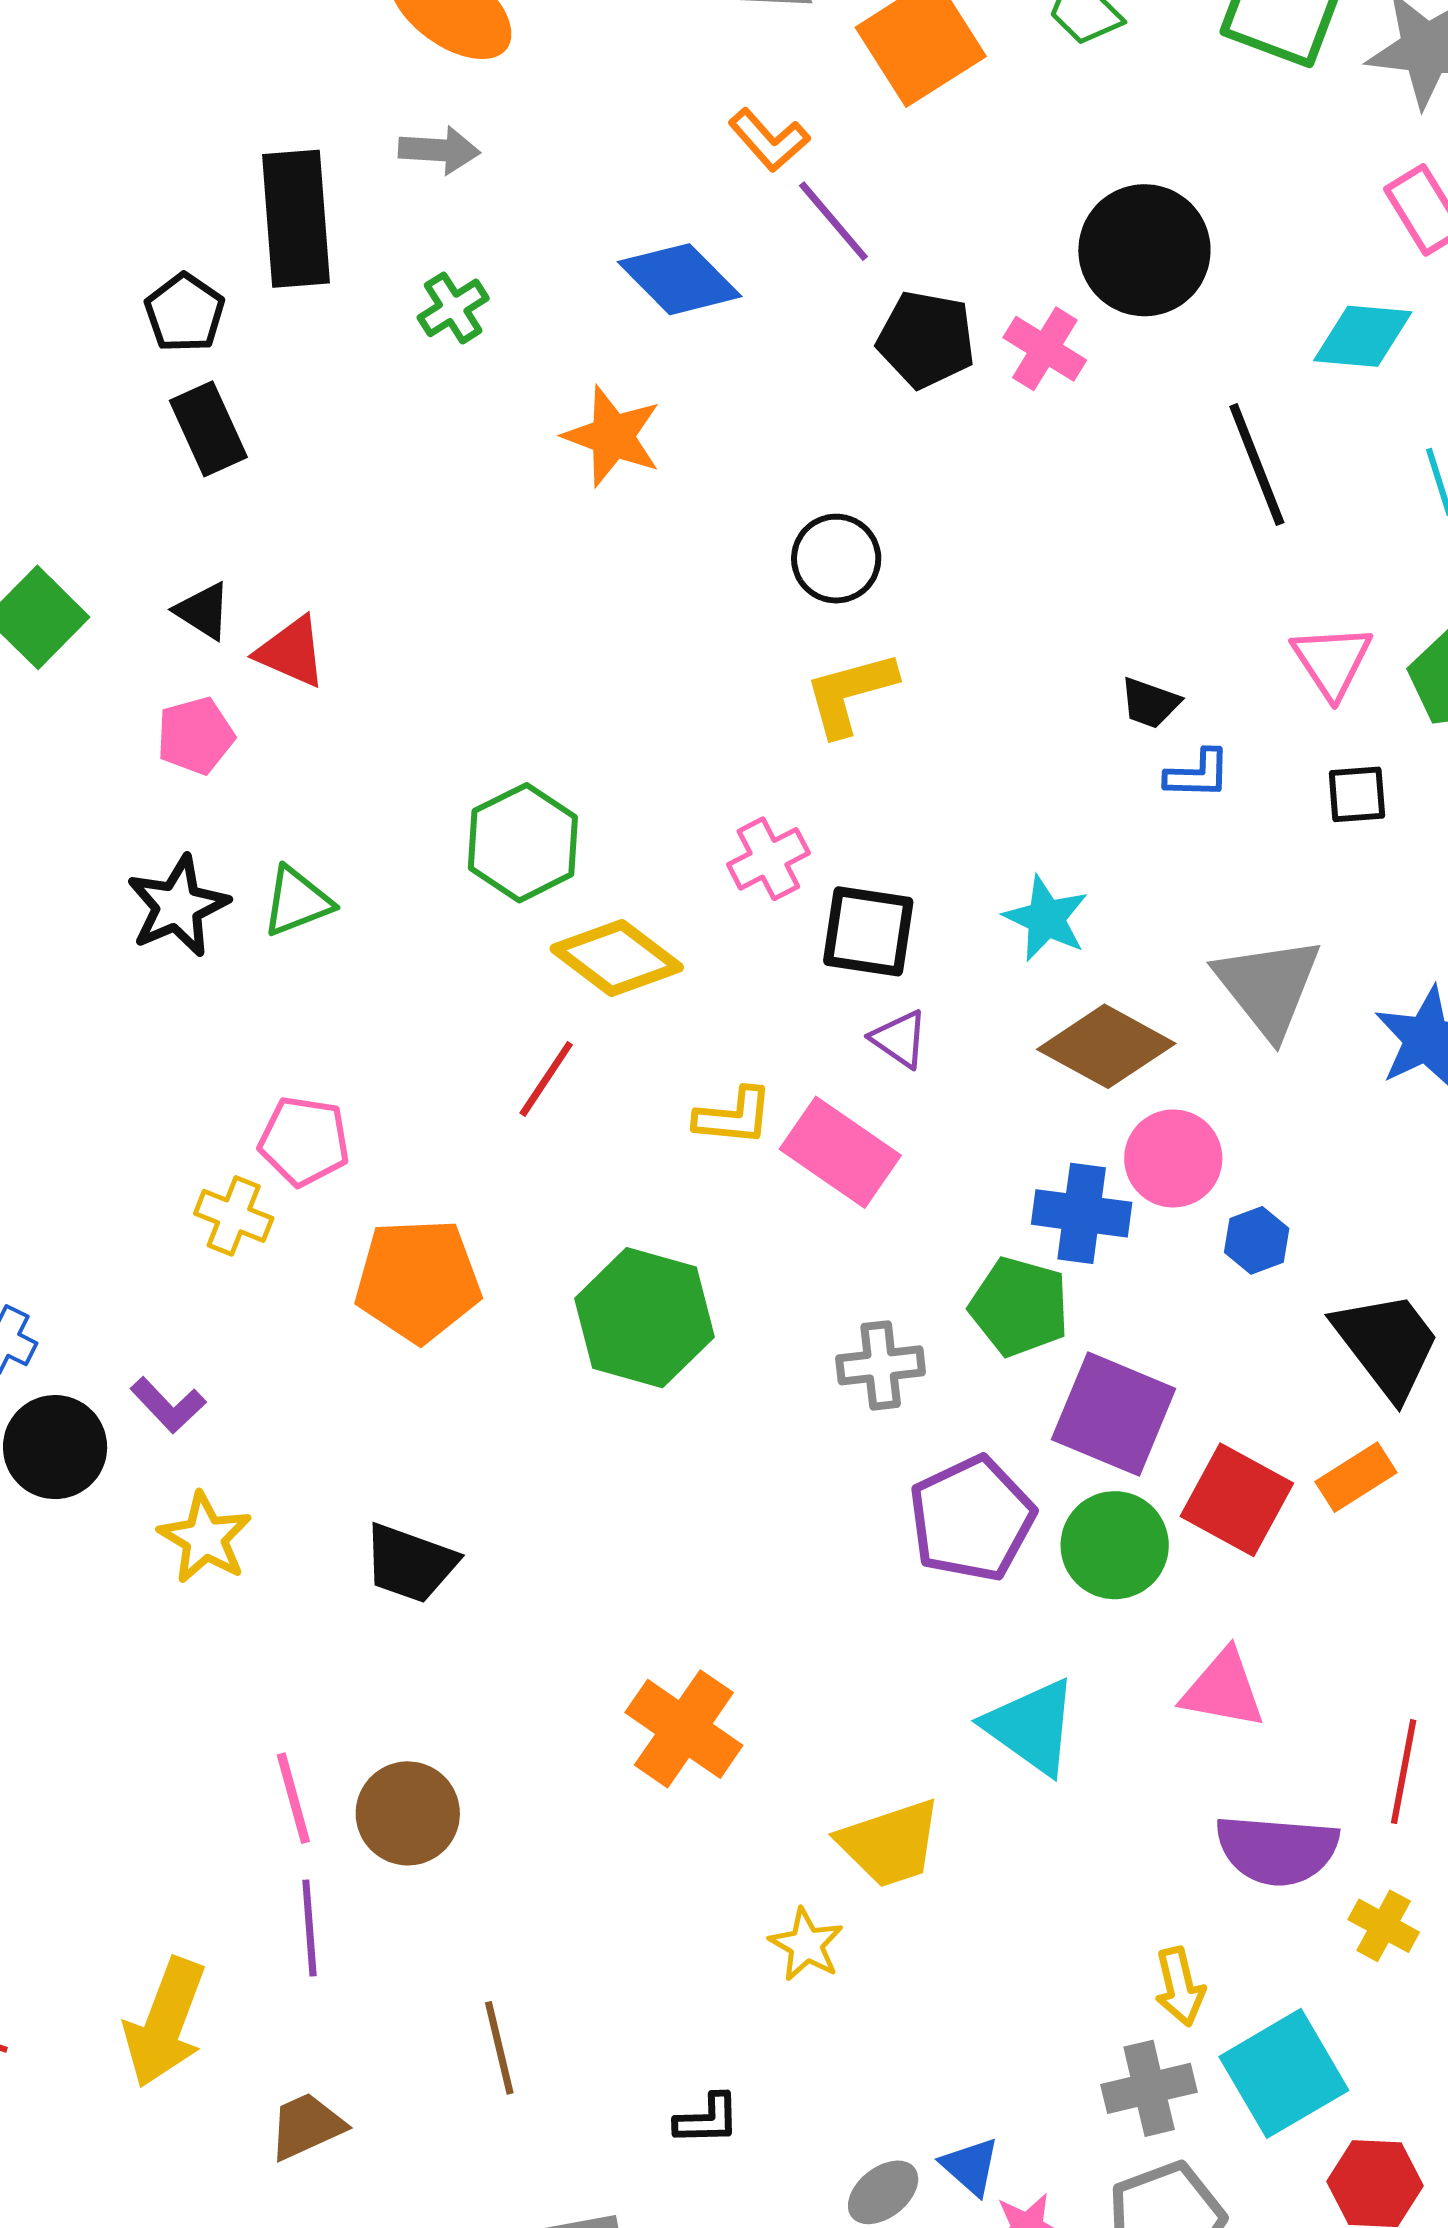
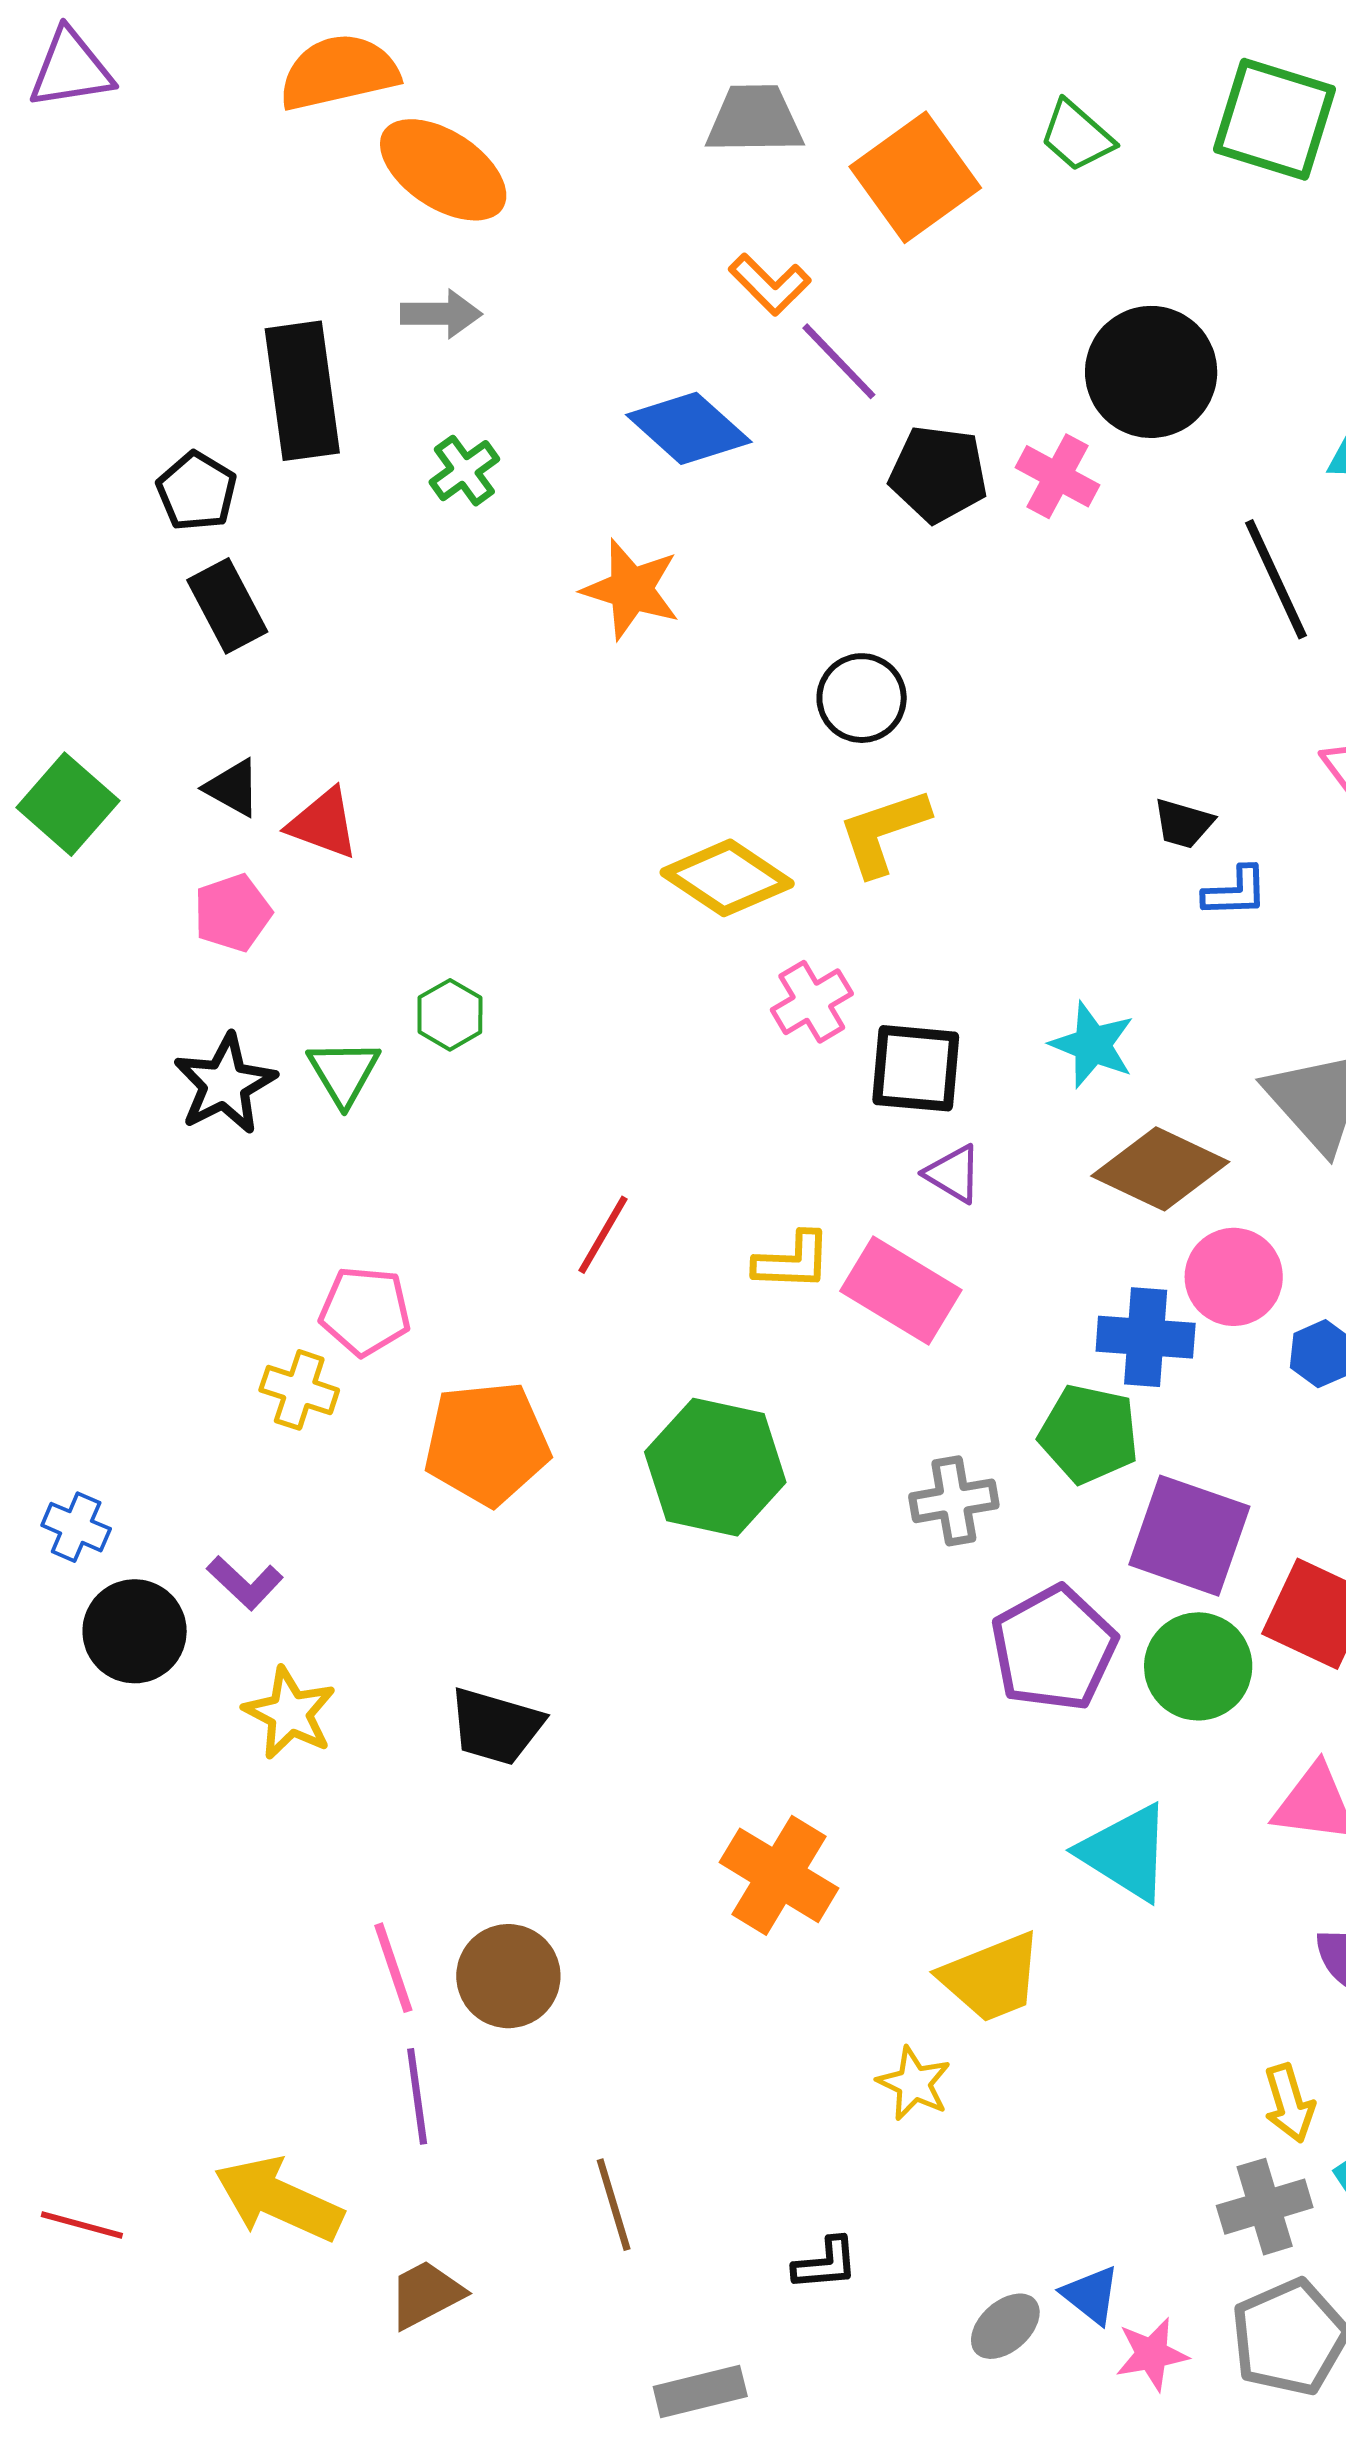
green hexagon: (523, 843) -> (450, 1015), moved, size x0.6
green triangle: (297, 901) -> (344, 1072), turned -36
yellow diamond: (617, 958) -> (727, 878), moved
yellow arrow: (165, 2023) -> (278, 2199), turned 97

